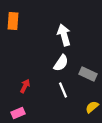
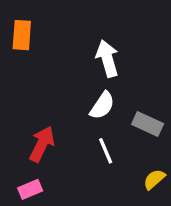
red arrow: (25, 86) -> (42, 144), size x1.5

